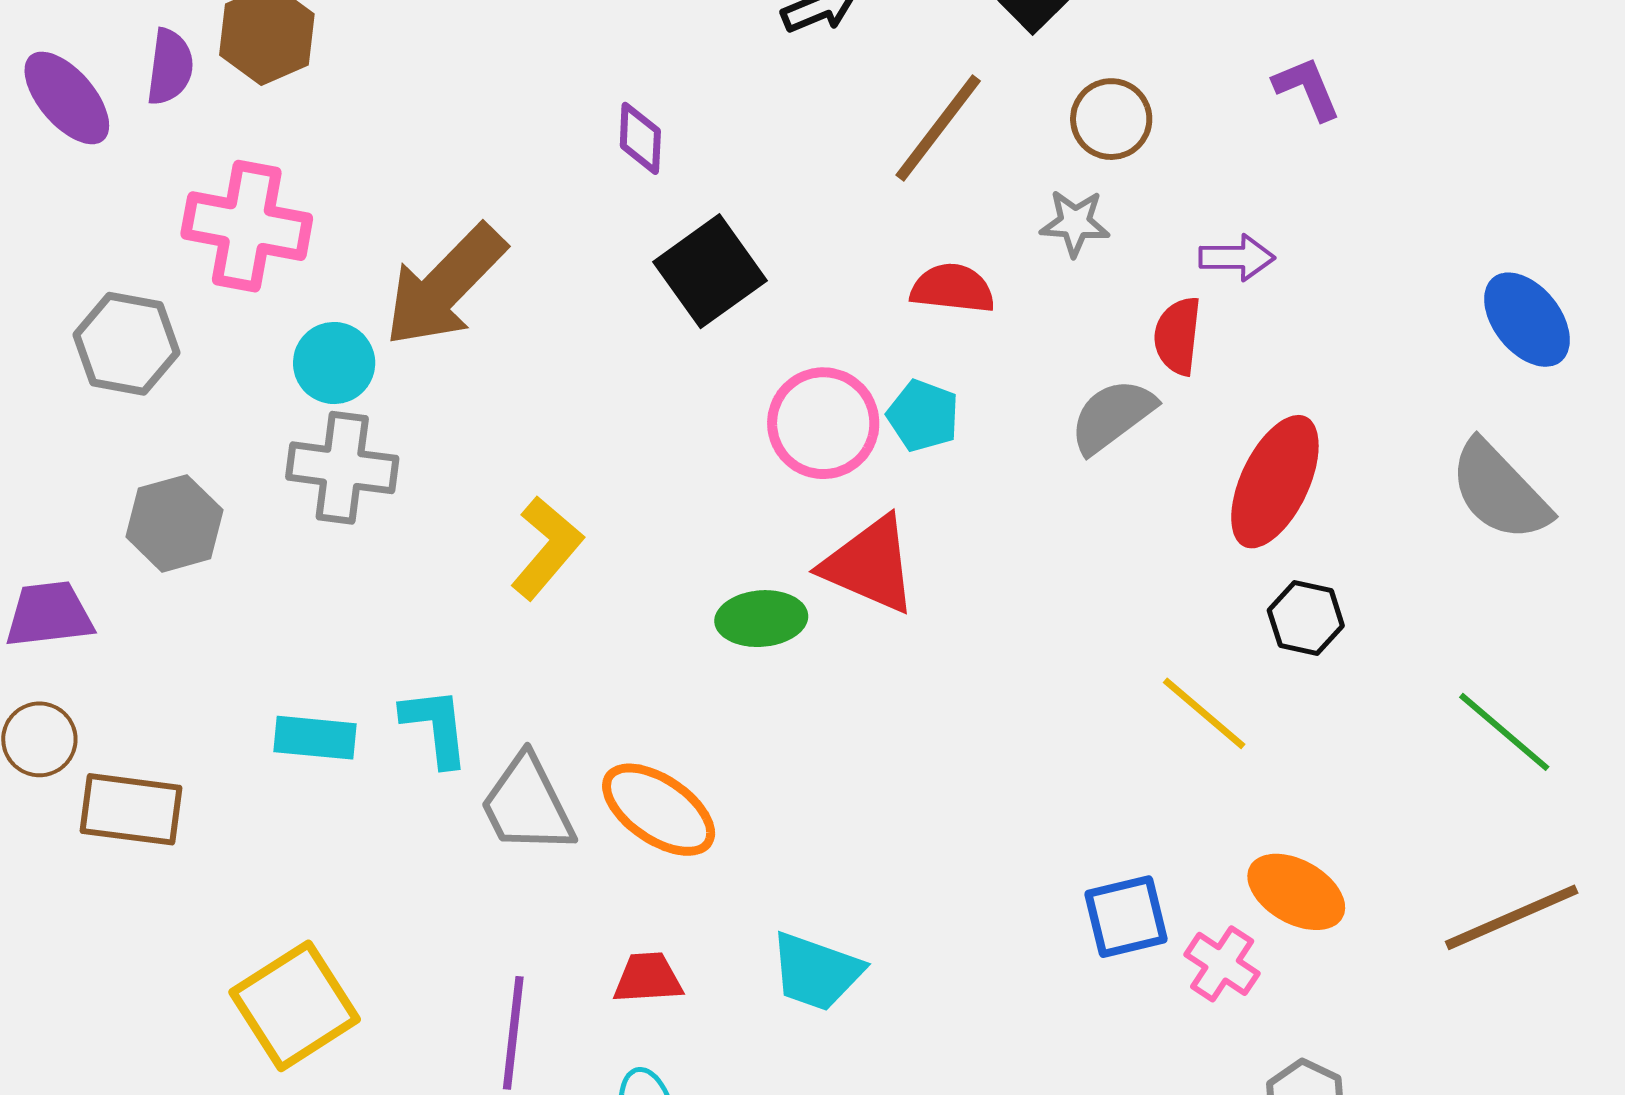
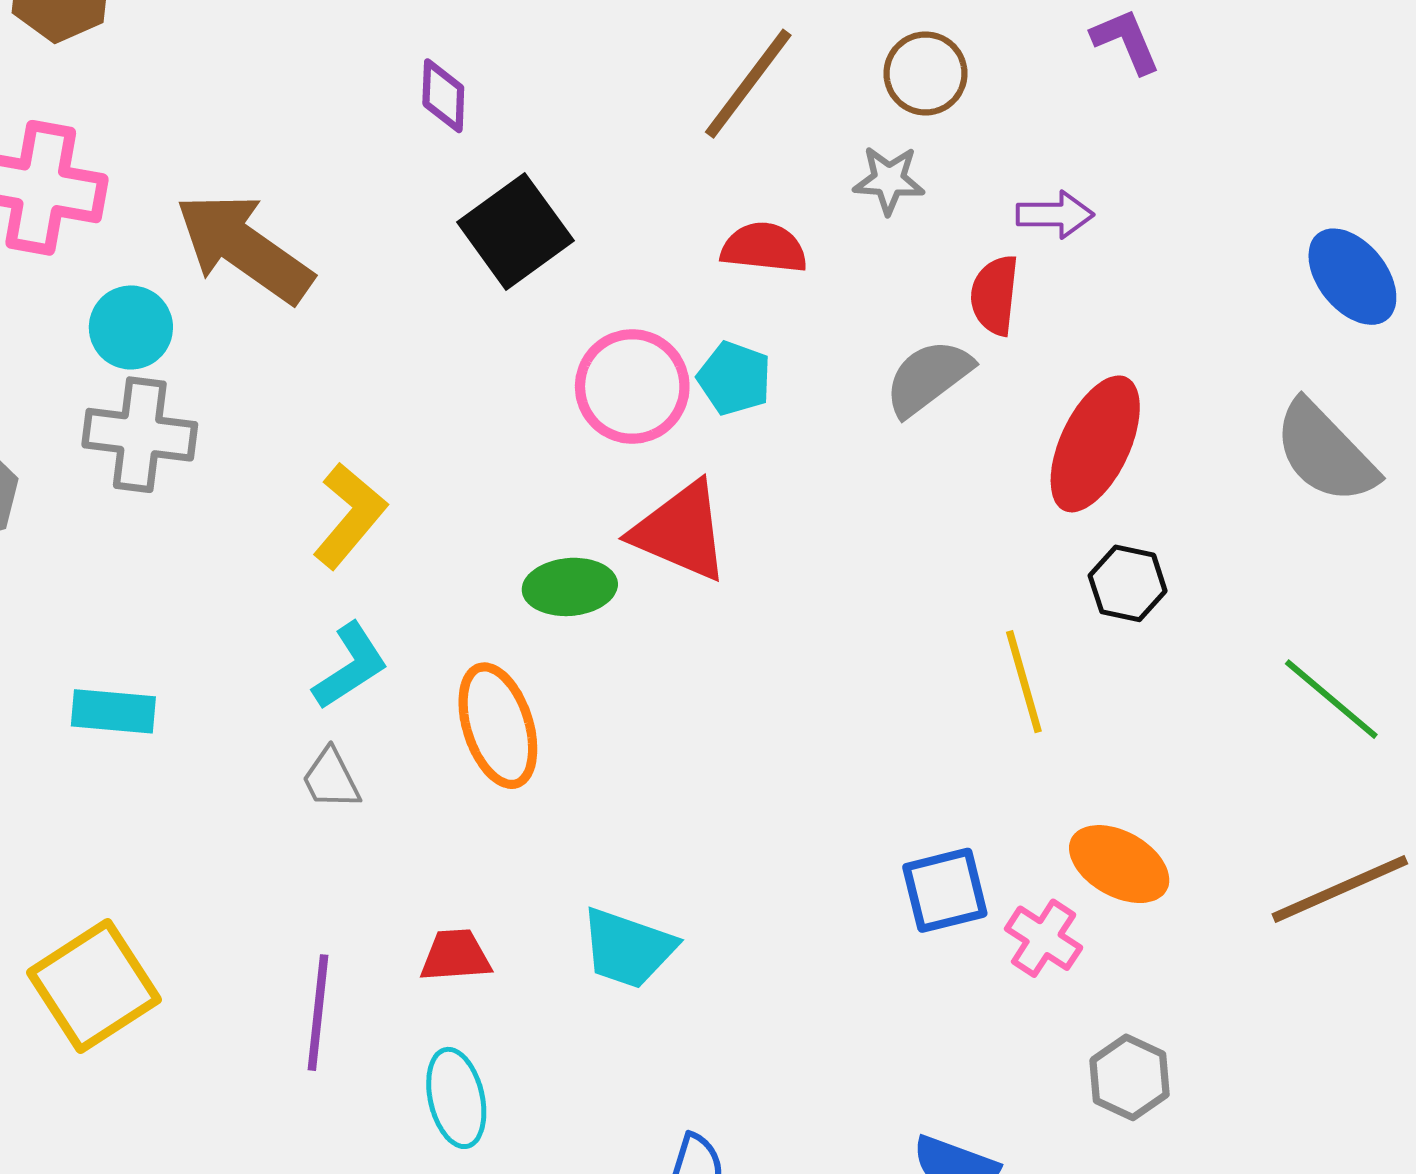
brown arrow: (445, 286) -> (244, 248), turned 81
yellow line: (1204, 713) -> (1024, 682), turned 34
cyan L-shape: (436, 727) -> (350, 666), moved, turned 64
gray trapezoid: (527, 805) -> (331, 779), size x0.6
orange ellipse: (659, 810) -> (498, 726), moved, turned 38

